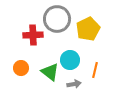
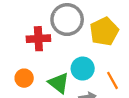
orange line: (95, 70) -> (112, 80), turned -42

